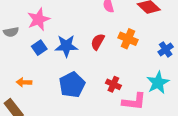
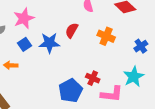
red semicircle: (98, 42) -> (72, 30), moved
orange arrow: (24, 82) -> (11, 65), moved
blue pentagon: (72, 85) -> (70, 91), moved

